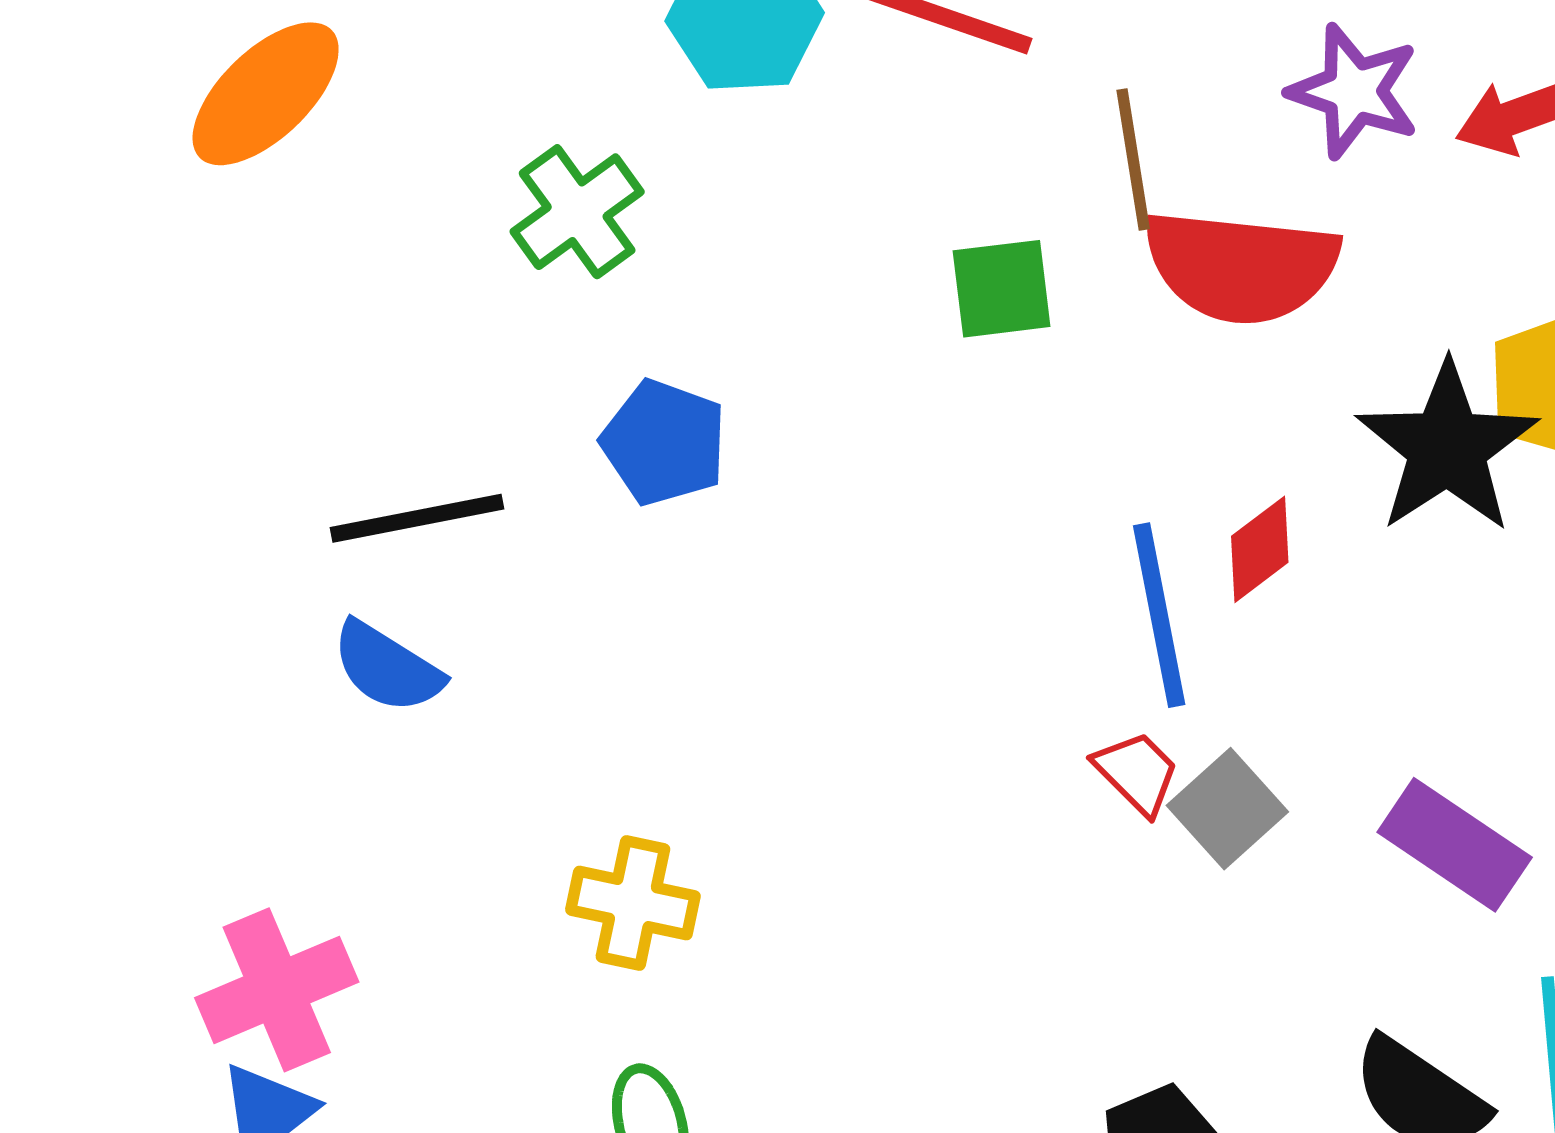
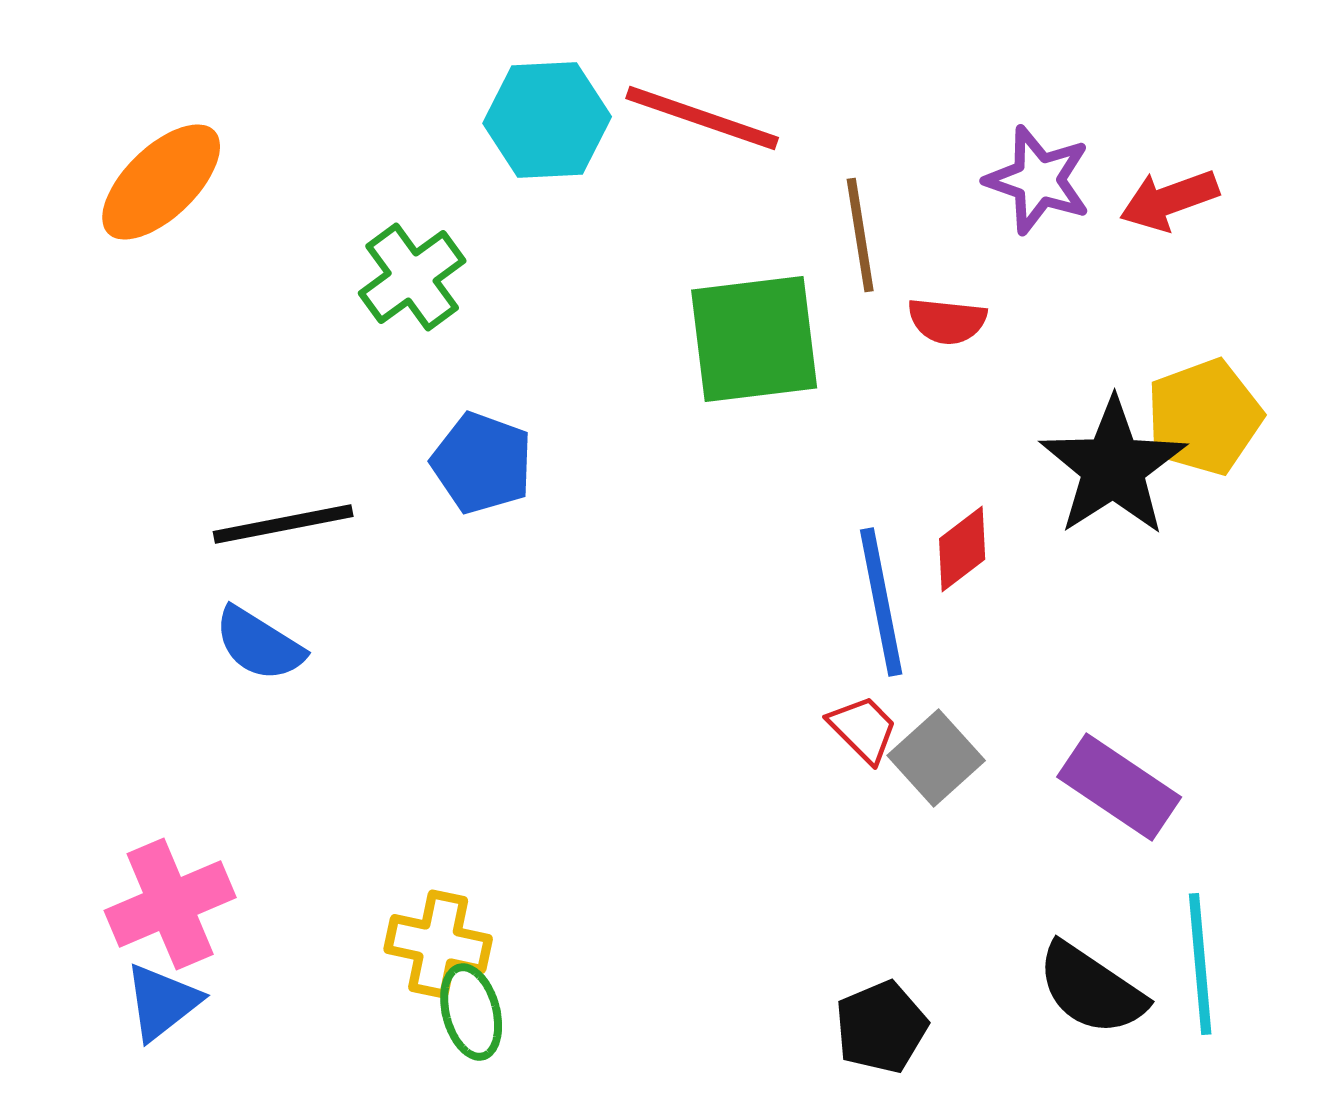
red semicircle: (1241, 266) -> (947, 321), size x0.5
green square: (1002, 289) -> (754, 339), size x1.6
yellow cross: (633, 903) -> (438, 944), moved

